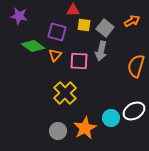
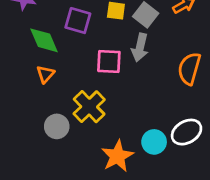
green diamond: (33, 46) -> (44, 40), turned 30
orange triangle: (55, 55) -> (45, 74), moved
gray circle: (58, 131) -> (57, 126), moved

